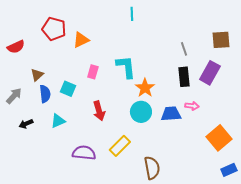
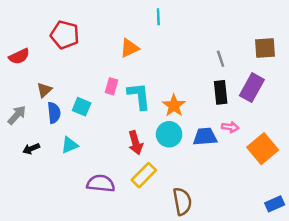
orange triangle: (81, 40) -> (129, 48), moved
cyan L-shape: (126, 67) -> (139, 96), moved
red arrow: (99, 111) -> (135, 143), moved
orange square: (219, 138) -> (263, 149), moved

